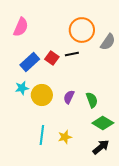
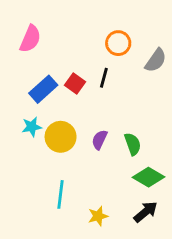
orange circle: (82, 30) -> (118, 43), size x0.7
black line: (72, 54) -> (104, 78), turned -64
yellow star: (65, 137) -> (98, 216), moved

